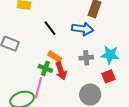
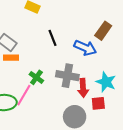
orange rectangle: (55, 57) -> (11, 58), moved, turned -48
gray cross: (86, 58) -> (67, 76), moved, size x1.5
red arrow: (61, 71) -> (83, 88), moved

